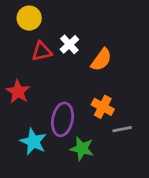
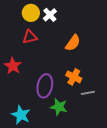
yellow circle: (29, 18) -> (31, 13), moved
white cross: (69, 44) -> (50, 15), moved
cyan star: (33, 142) -> (21, 115), moved

